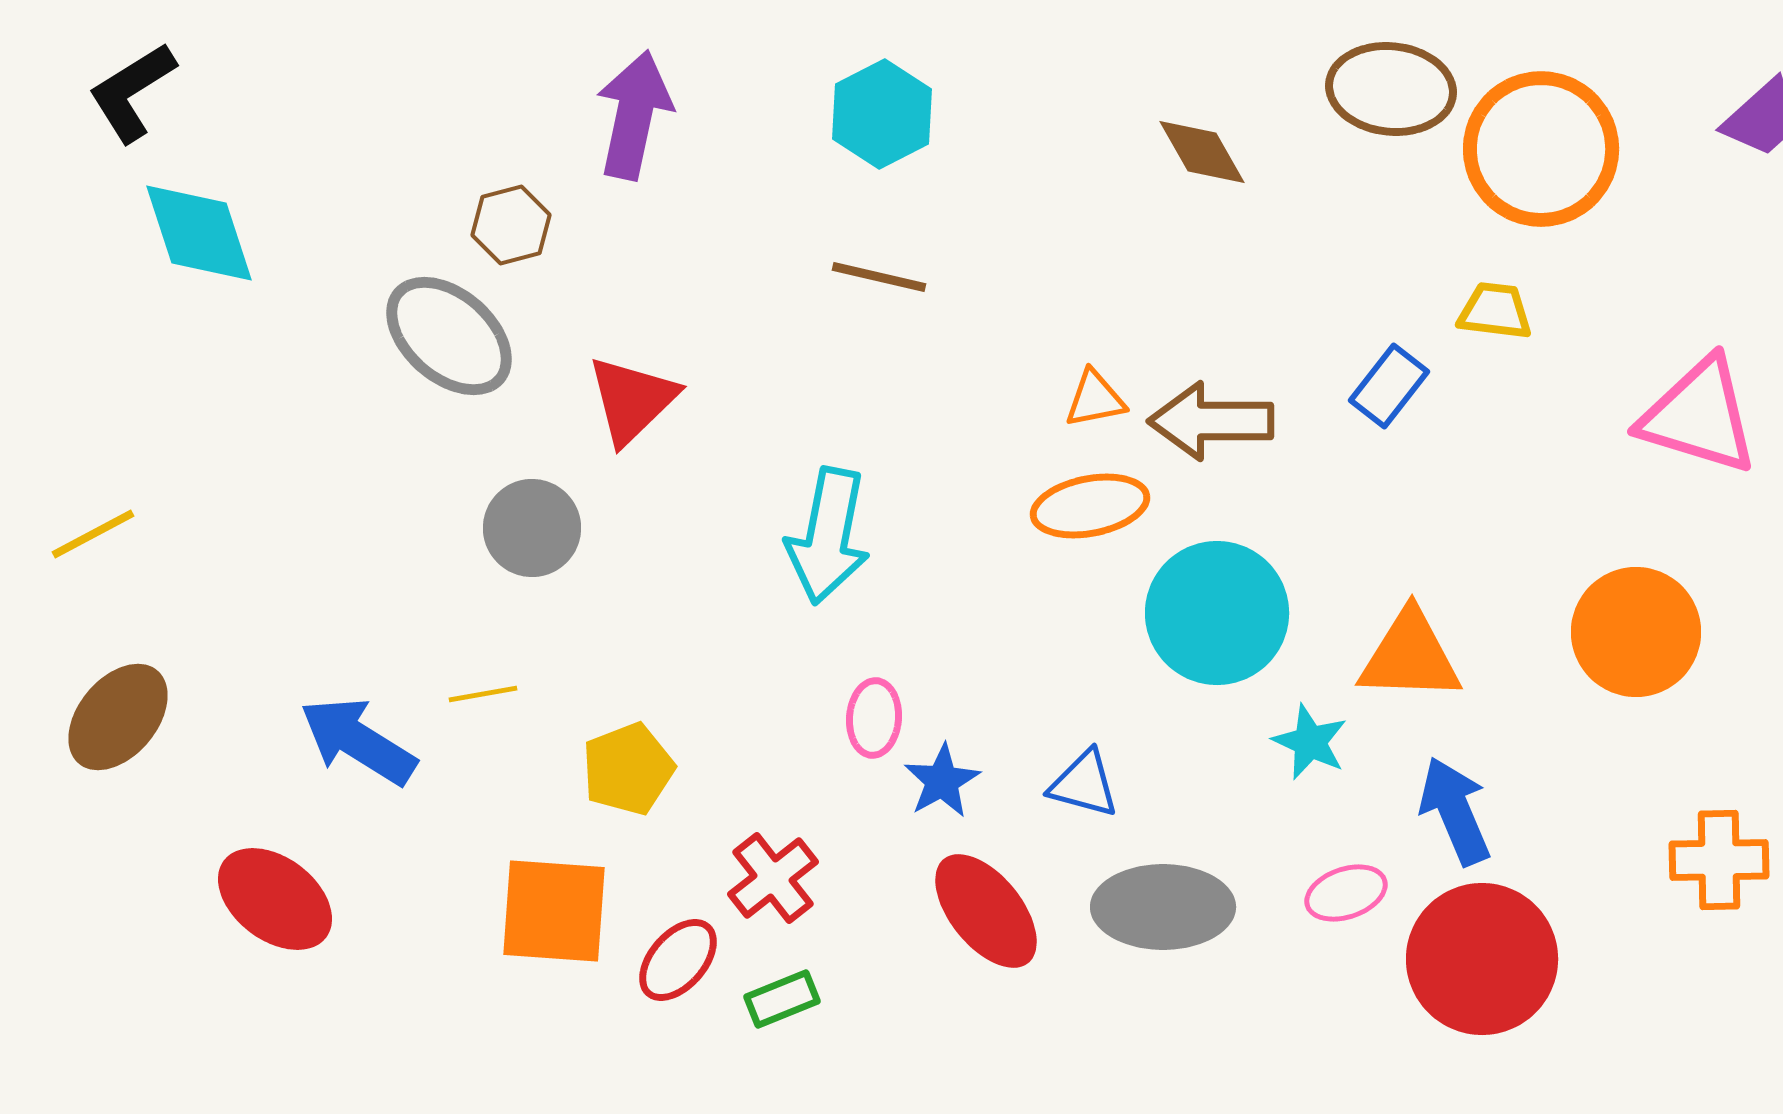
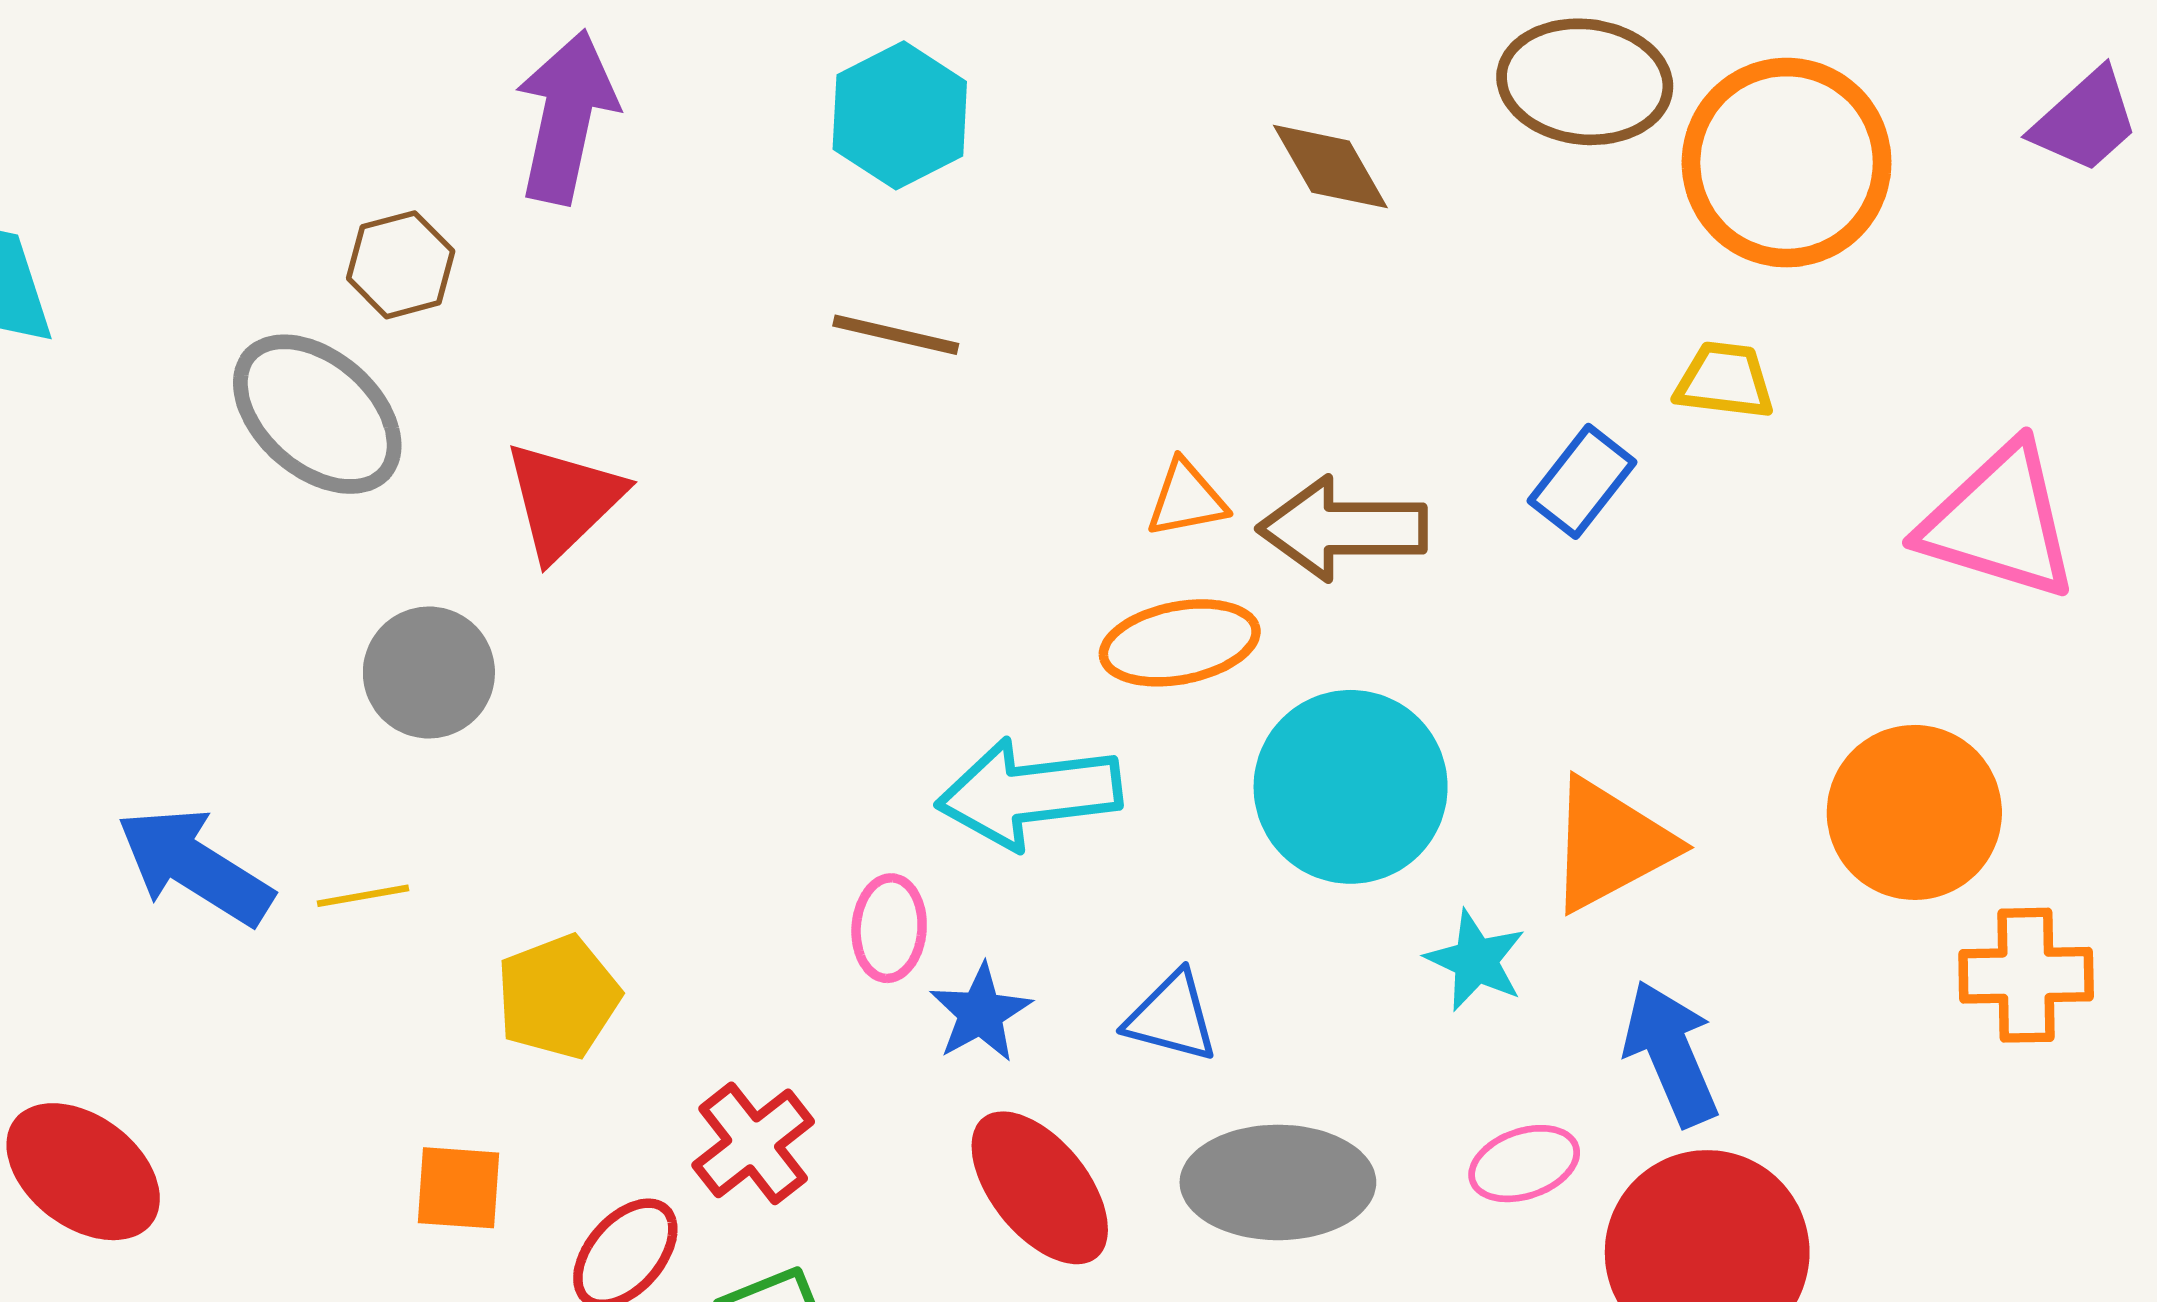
cyan arrow: (828, 536) -> (1029, 794), moved, turned 72
orange triangle: (1410, 656) -> (1610, 845), turned -30
blue arrow: (358, 741) -> (195, 866), moved
orange cross: (1719, 860) -> (2026, 975), moved
orange square: (554, 911) -> (459, 1188), size x0.6

